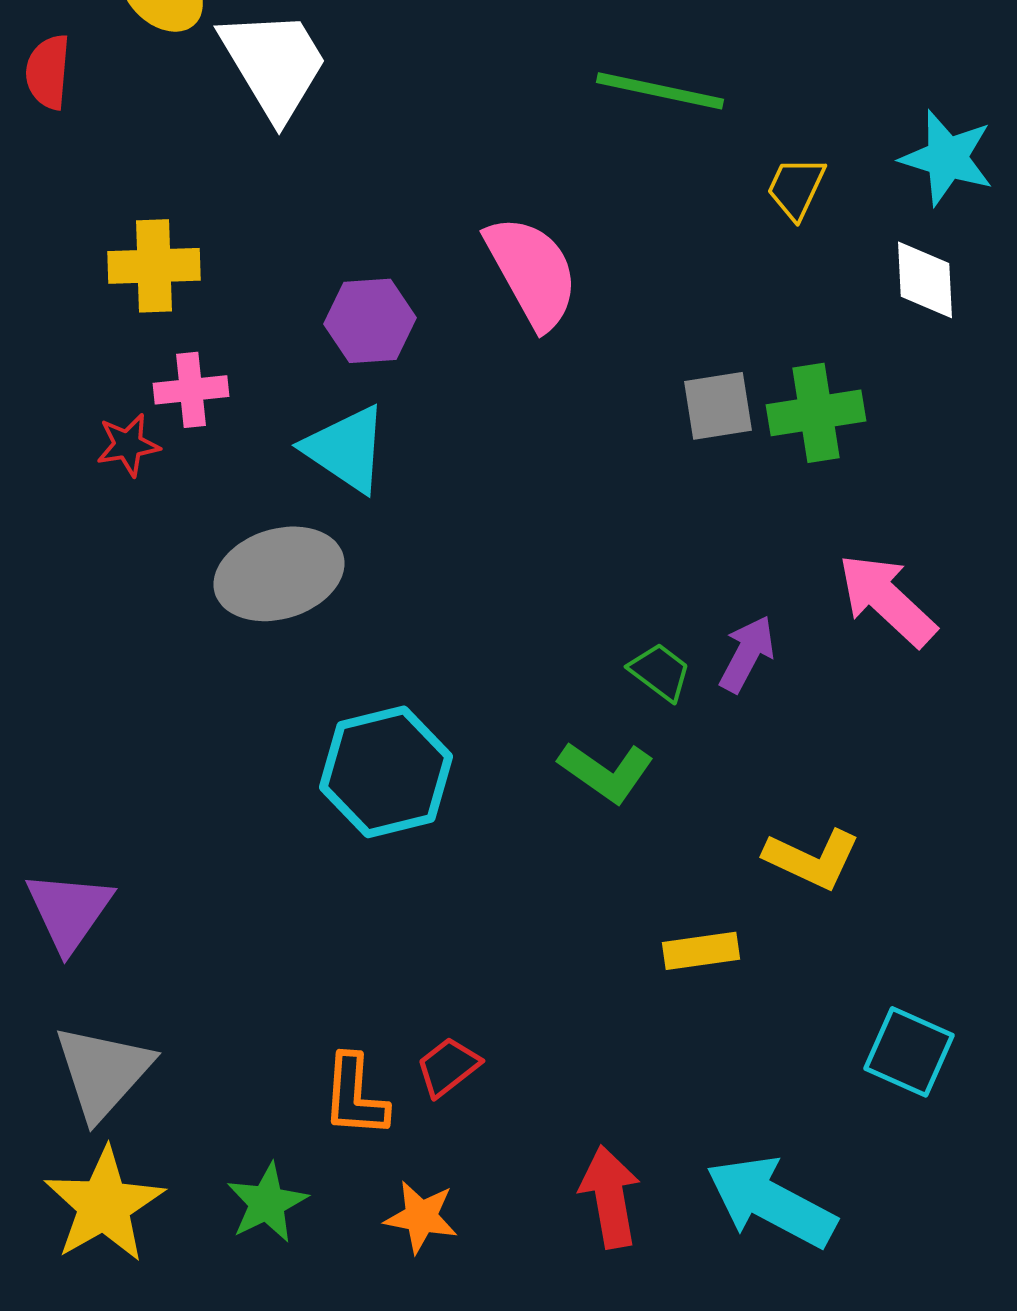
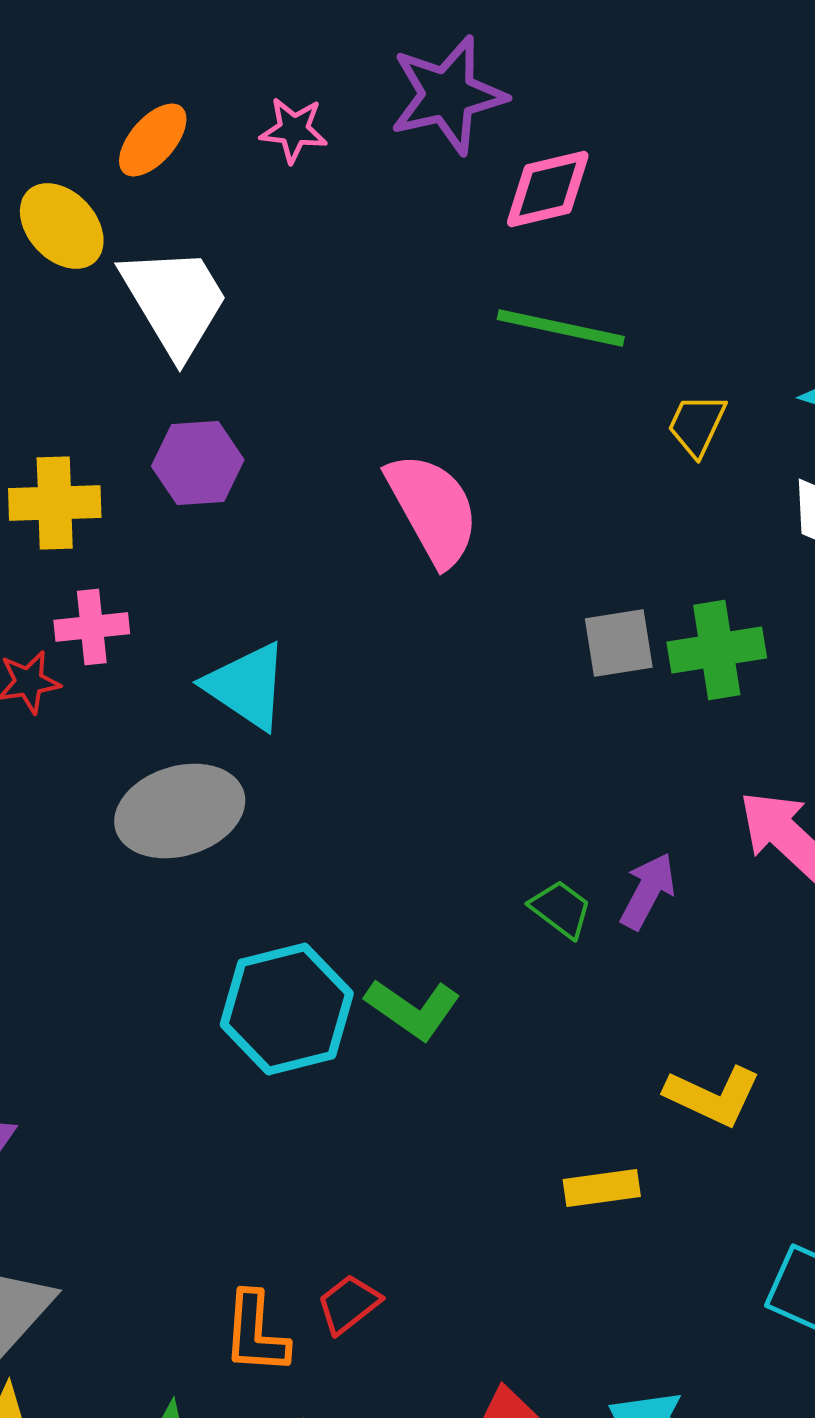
purple hexagon: (370, 321) -> (198, 463), moved
green L-shape: (606, 772) -> (413, 1009), moved

